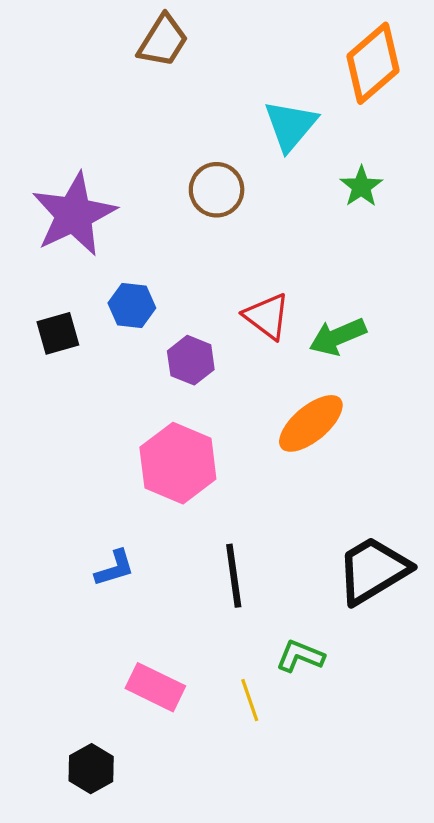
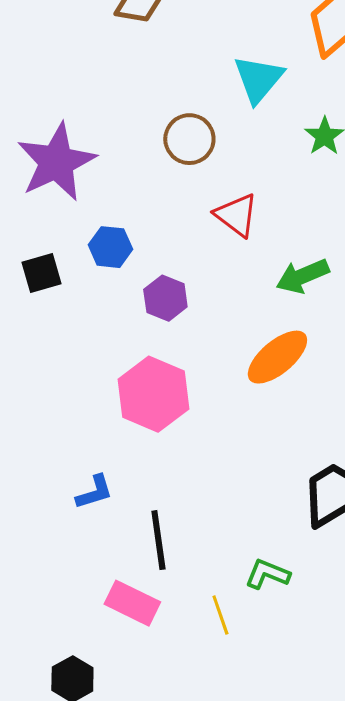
red triangle: (267, 316) -> (236, 215), moved
black line: (234, 576) -> (158, 540), moved

